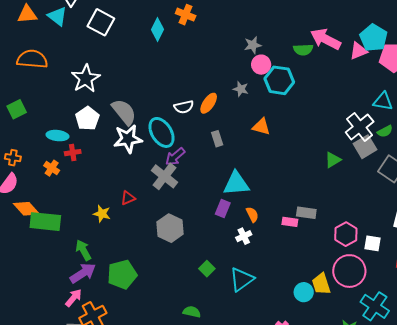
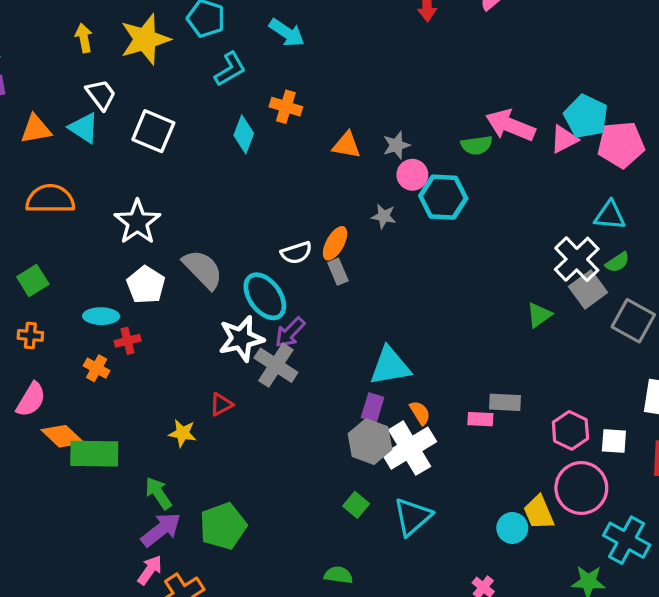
orange triangle: (261, 127) -> (347, 145), moved
white star: (128, 139) -> (241, 339), moved
gray rectangle: (217, 139) -> (338, 272), moved
orange cross: (13, 158) -> (30, 335), moved
gray hexagon: (170, 228) -> (370, 442), moved
white cross: (244, 236) -> (410, 448), size x2.0

